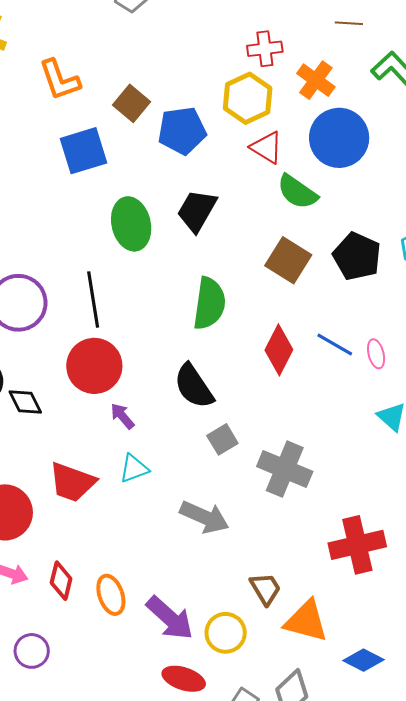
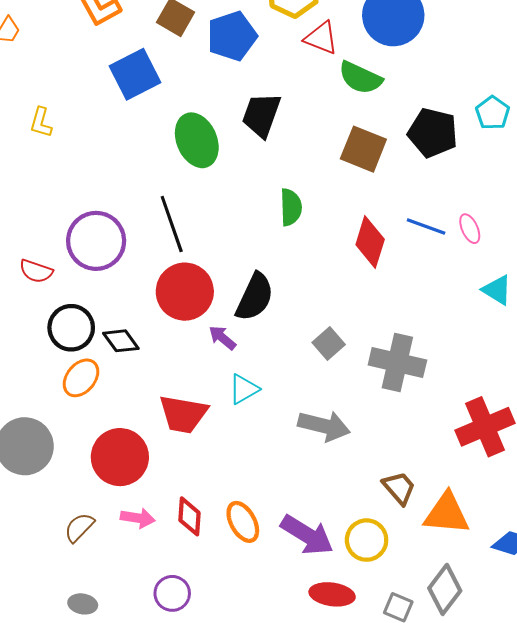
green semicircle: (209, 303) -> (291, 207), size x0.7
black semicircle: (194, 386) -> (255, 297), moved, turned -111

